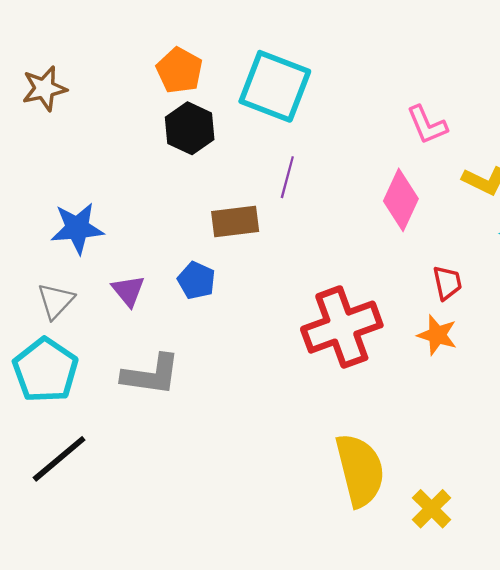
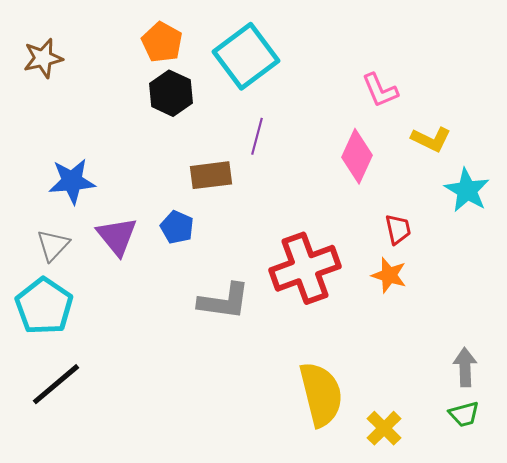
cyan square: (275, 86) -> (246, 56), turned 32
purple triangle: (128, 291) -> (117, 236), size x1.4
gray L-shape: (151, 375) -> (224, 301), moved

